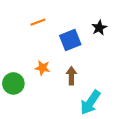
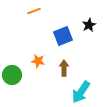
orange line: (38, 22) -> (34, 11), moved

